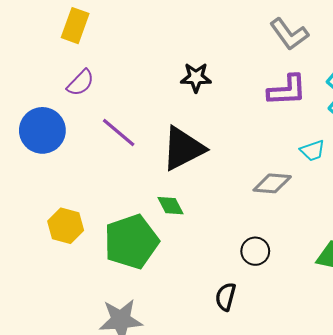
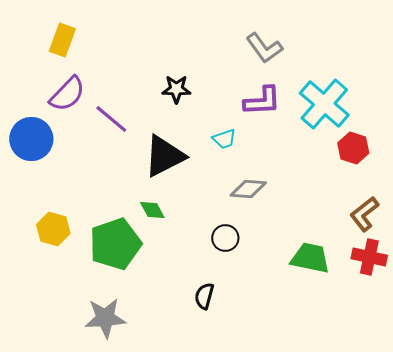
purple semicircle: (80, 83) -> (67, 94), size x1.4
purple line: (119, 133) -> (111, 119), moved
cyan trapezoid: (312, 151) -> (224, 139), moved
black circle: (255, 251) -> (225, 238), moved

